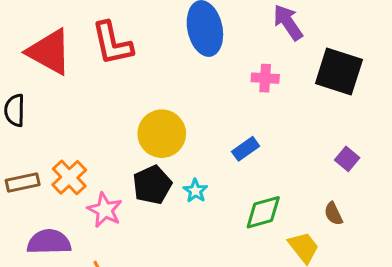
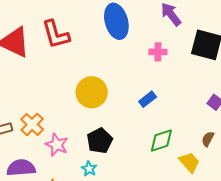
black pentagon: (152, 185) -> (100, 141), moved
cyan star: (195, 191) -> (89, 169), moved
brown semicircle: (333, 214) -> (208, 139), turned 56

